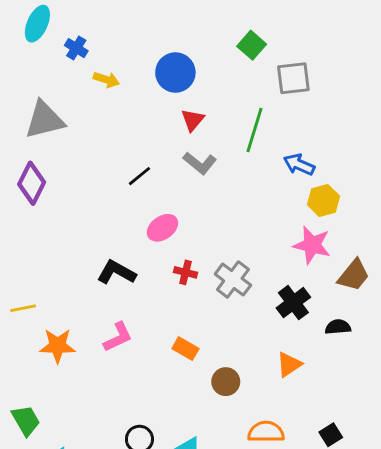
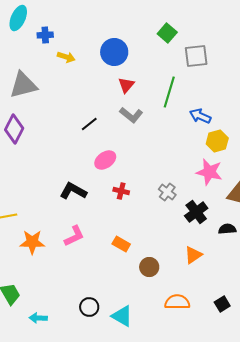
blue cross: (76, 48) -> (45, 35), turned -35
gray cross: (233, 280) -> (167, 192), moved, size x0.7

